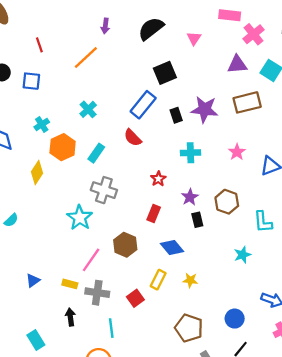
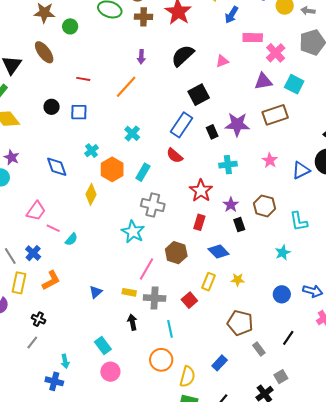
pink triangle: (194, 38) -> (222, 61), turned 40
red line: (39, 45) -> (83, 79), turned -56
red star: (158, 179) -> (201, 191), size x1.6
blue circle: (235, 319) -> (282, 294), moved

